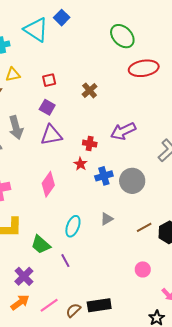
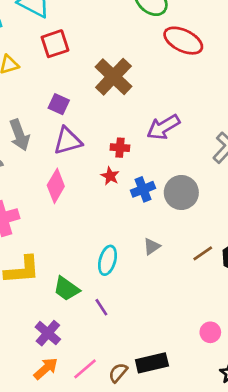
red ellipse: (144, 68) -> (183, 41), turned 40
red square: (49, 80) -> (55, 44), moved, size x1.5
brown cross: (90, 90) -> (113, 77), size x1.8
pink diamond: (48, 184) -> (56, 186), moved
pink circle: (143, 269) -> (210, 332), moved

